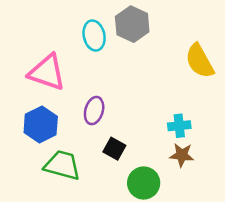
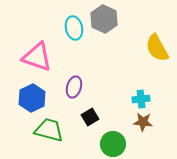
black square: (114, 149) -> (90, 117), turned 30

